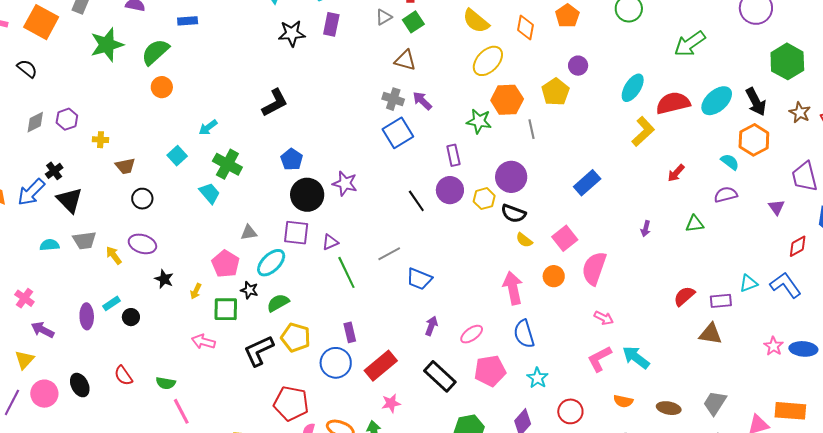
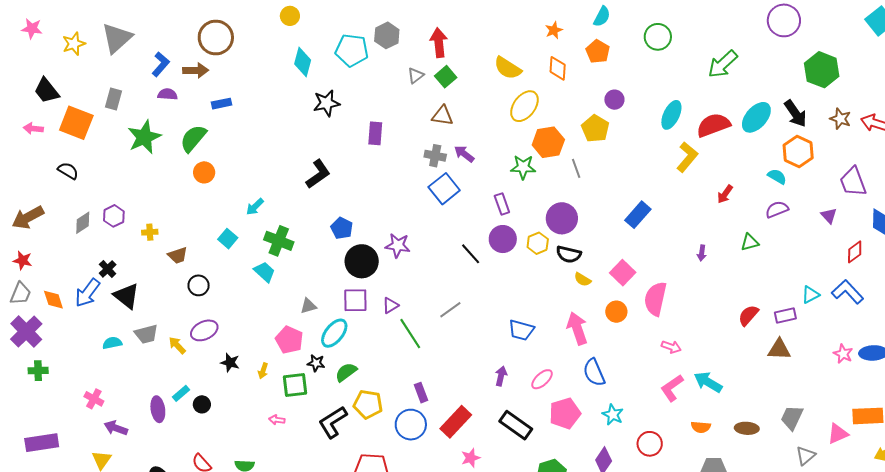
purple rectangle: (331, 24) -> (375, 133), moved
purple ellipse: (142, 244) -> (204, 330), turned -36
blue trapezoid: (419, 279) -> (521, 330), moved
pink arrow: (203, 342) -> (277, 420), size x0.7

